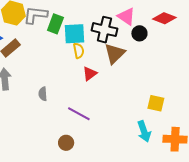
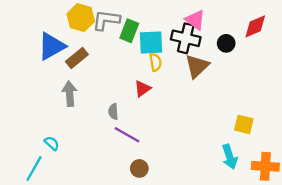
pink triangle: (126, 16) -> (195, 20), moved
red diamond: (164, 18) -> (255, 26), turned -45
red triangle: (90, 74) -> (142, 89), moved
purple line: (79, 114) -> (127, 135), moved

